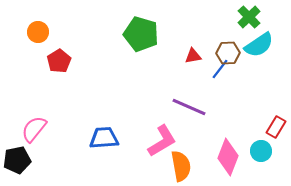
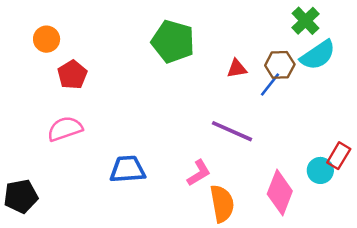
pink semicircle: (34, 129) -> (65, 129), moved, turned 32
pink L-shape: (162, 141) -> (199, 173), size x0.7
cyan circle: (261, 151) -> (320, 170), moved

